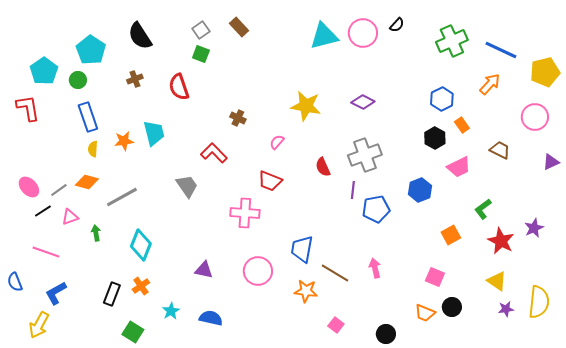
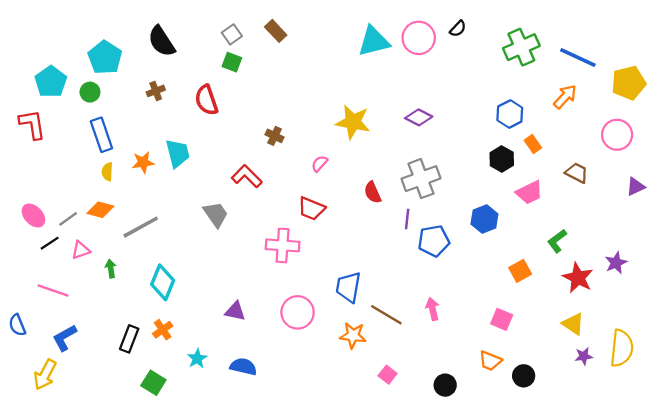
black circle: (452, 307) -> (524, 376), moved

